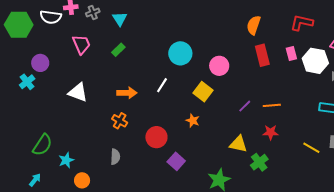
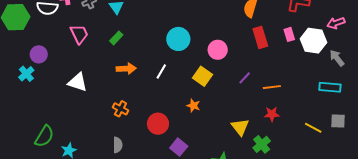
orange arrow: (127, 93) -> (126, 69), moved
purple line: (245, 106) -> (245, 78), moved
yellow triangle: (238, 144) -> (240, 127), turned 42

